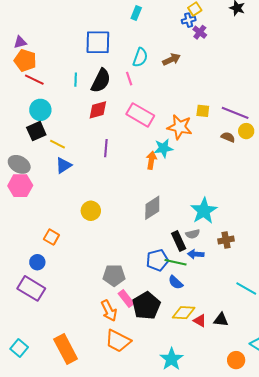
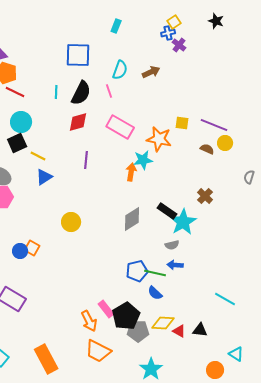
brown cross: (226, 240) -> (205, 196), moved, turned -35
black rectangle: (179, 241) -> (167, 211), moved, turned -30
blue circle: (37, 262) -> (20, 251), moved
gray pentagon: (114, 275) -> (138, 331), moved

